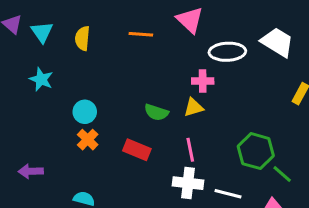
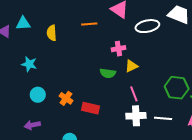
cyan triangle: (42, 32) -> (23, 23), moved, turned -49
pink cross: (203, 81) -> (119, 49), moved
cyan circle: (85, 112) -> (38, 95), moved
red rectangle: (137, 150) -> (90, 108), moved

